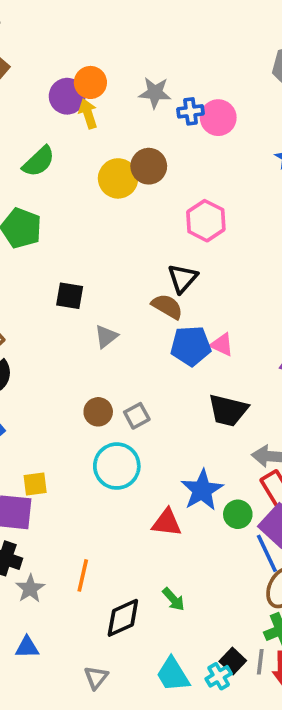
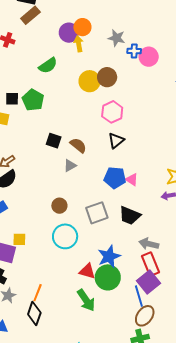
pink hexagon: (206, 221) -> (112, 112), moved
brown semicircle: (167, 306) -> (78, 145), moved
gray square: (137, 416) -> (97, 213), moved, size x1.6
green circle: (238, 514) -> (108, 277), moved, size x1.6
green arrow: (173, 599) -> (86, 300), moved, size x1.6
black diamond: (123, 618) -> (34, 313), moved, turned -55

